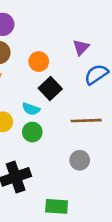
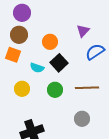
cyan semicircle: (31, 109) -> (37, 68), moved
green circle: (32, 132) -> (55, 90), moved

